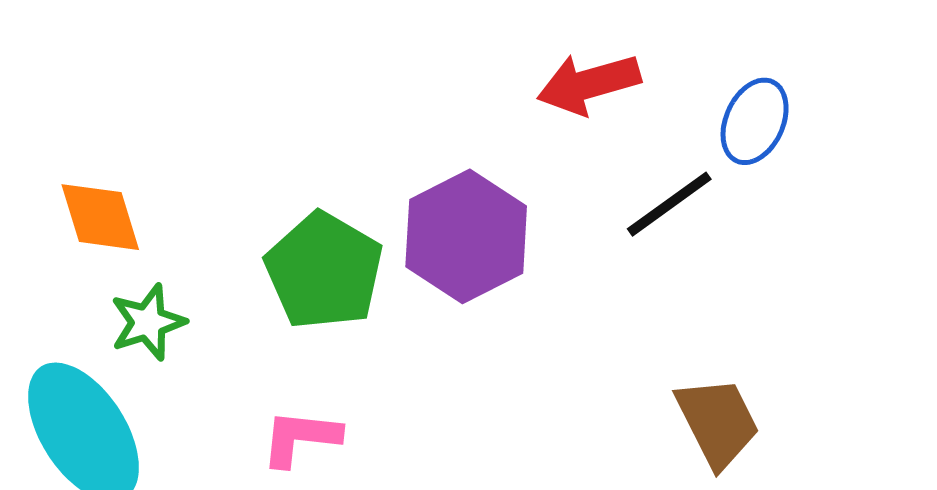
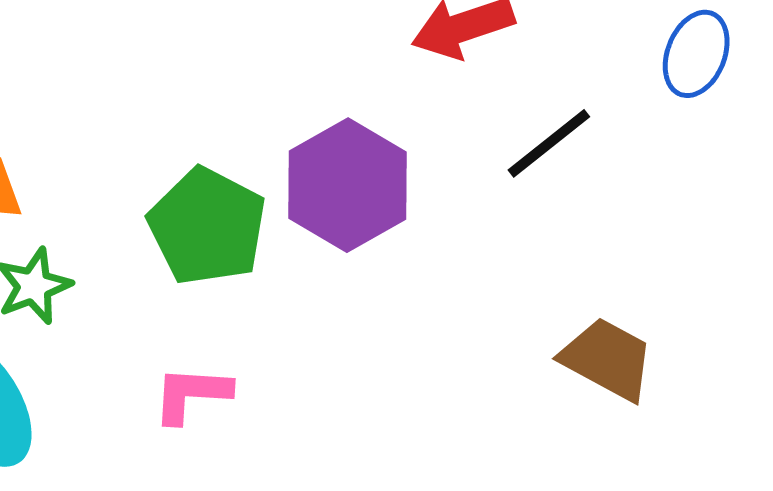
blue ellipse: (755, 121) -> (696, 54), moved
brown trapezoid: (718, 422) -> (607, 359), turned -32

